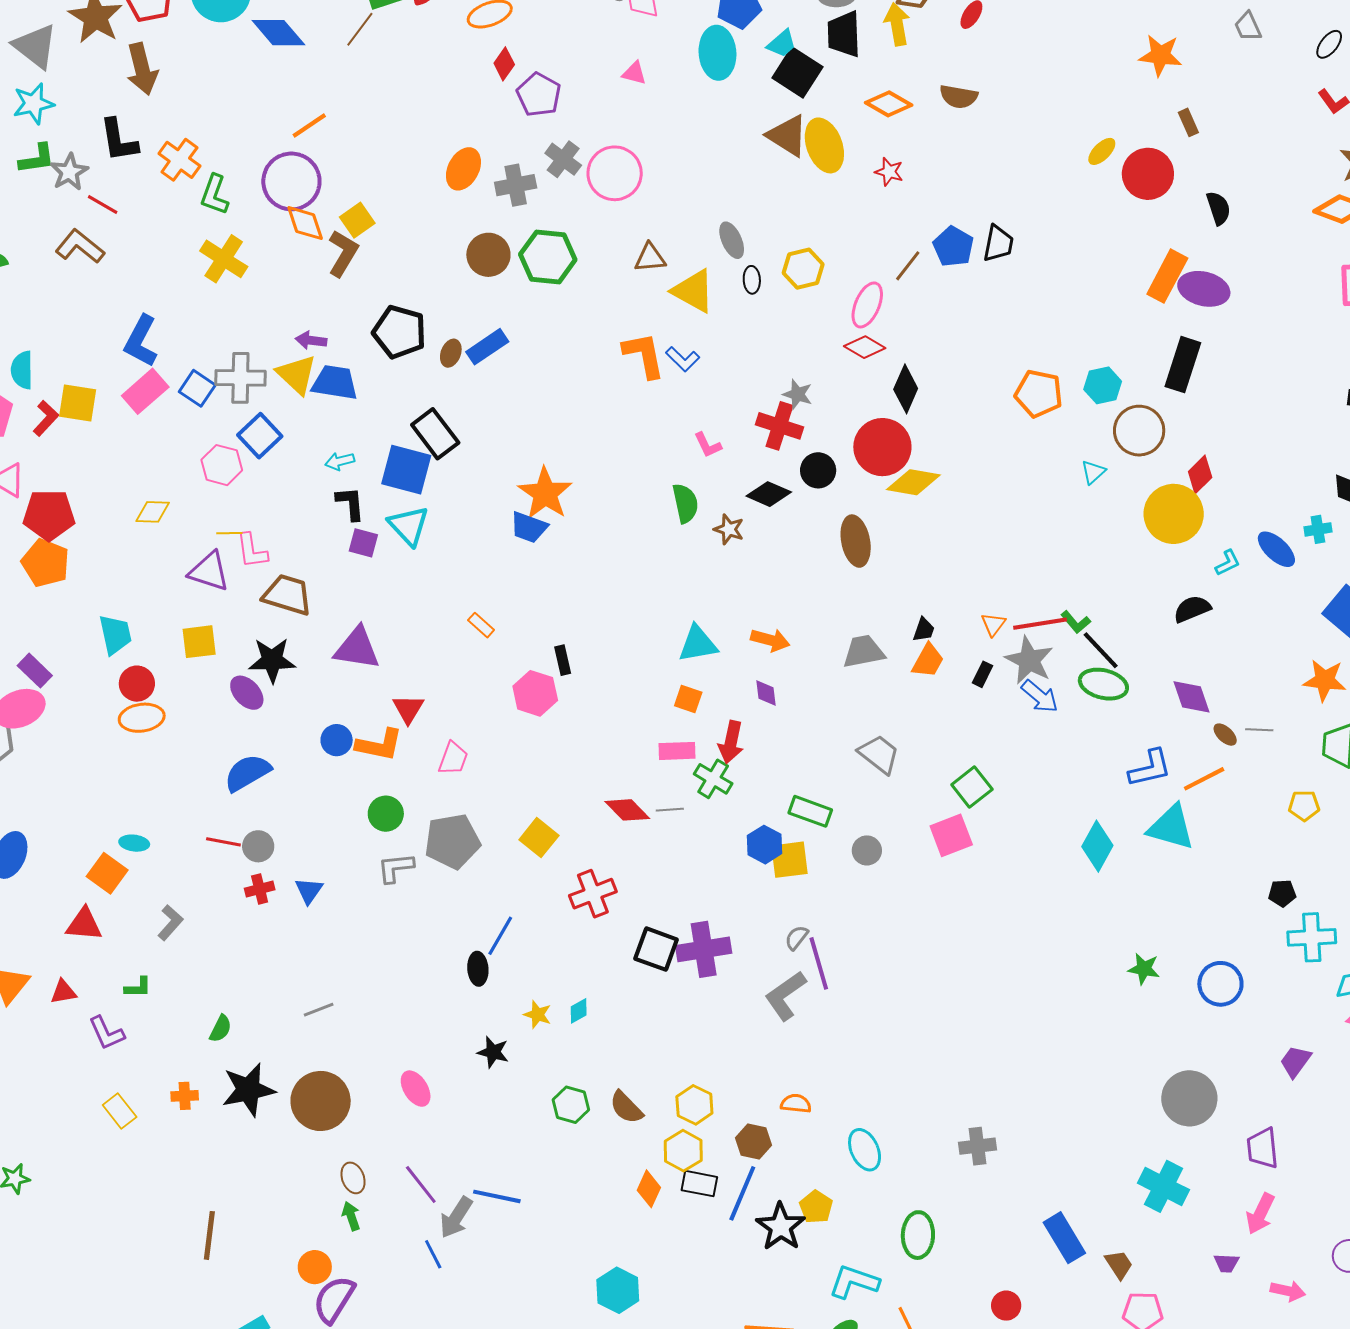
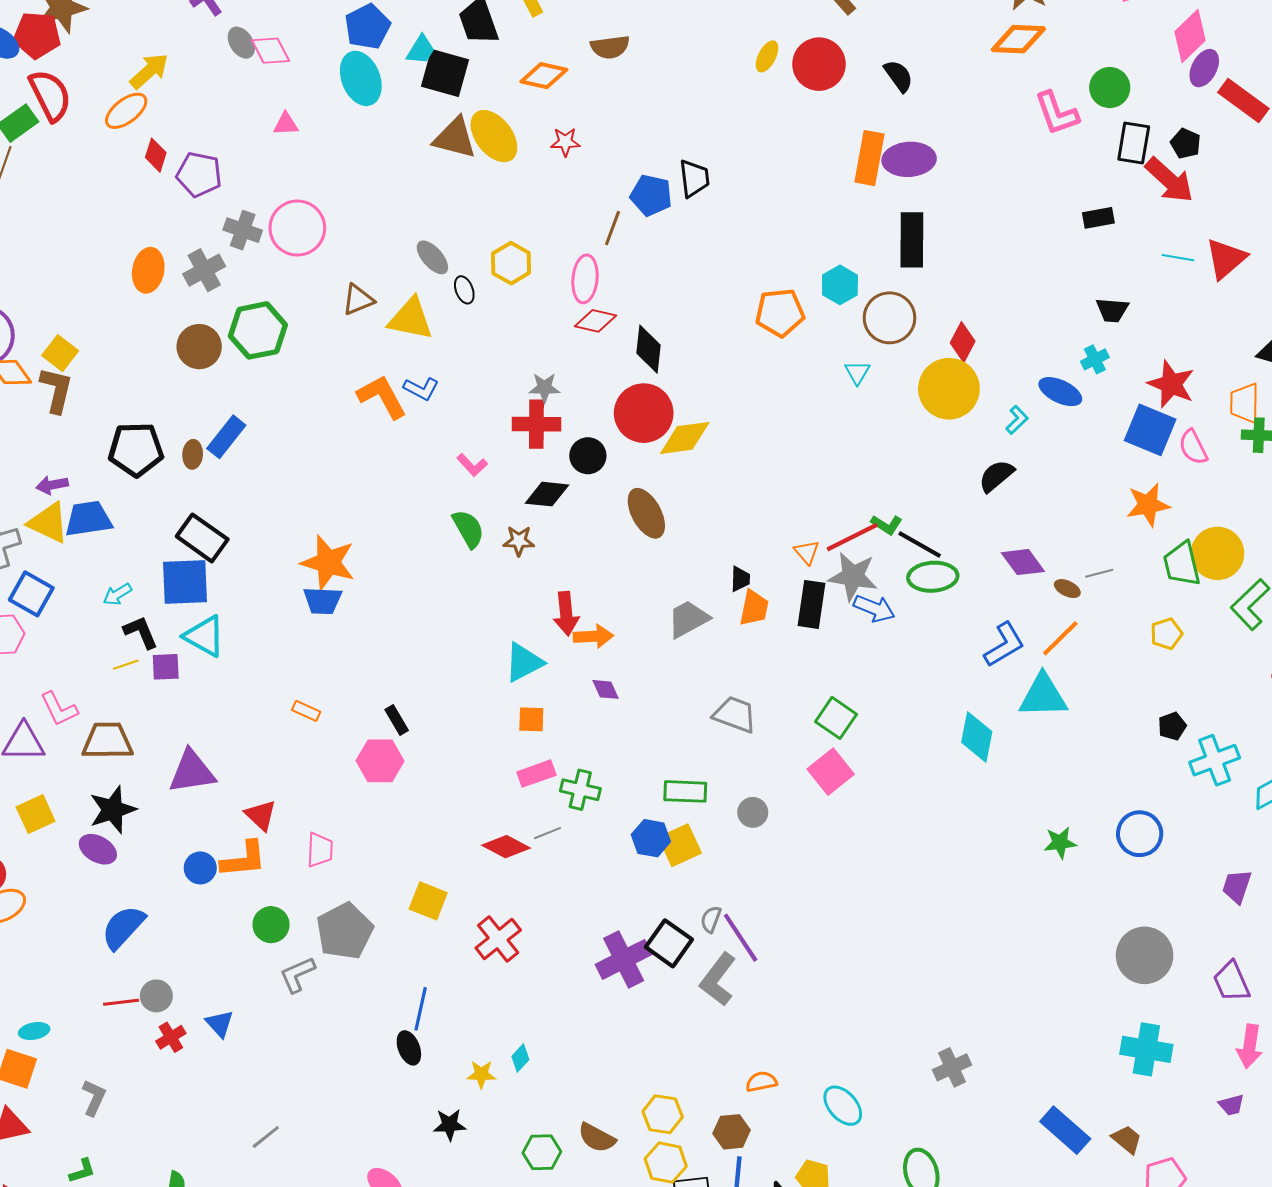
yellow line: (229, 533) -> (126, 665), moved
black rectangle: (983, 674) -> (812, 604), size x1.8
red arrow: (731, 742) -> (566, 614), moved
black square: (656, 949) -> (669, 943), moved, turned 33

